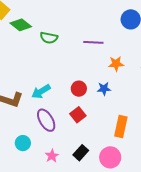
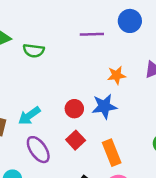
purple line: (93, 42) -> (92, 34), moved
blue star: (104, 89) -> (104, 106), size x1.5
orange rectangle: (121, 126) -> (112, 153), moved, turned -30

